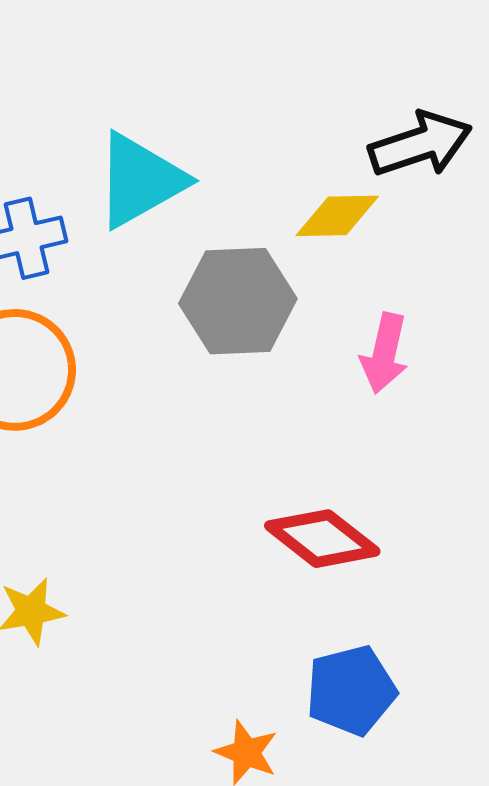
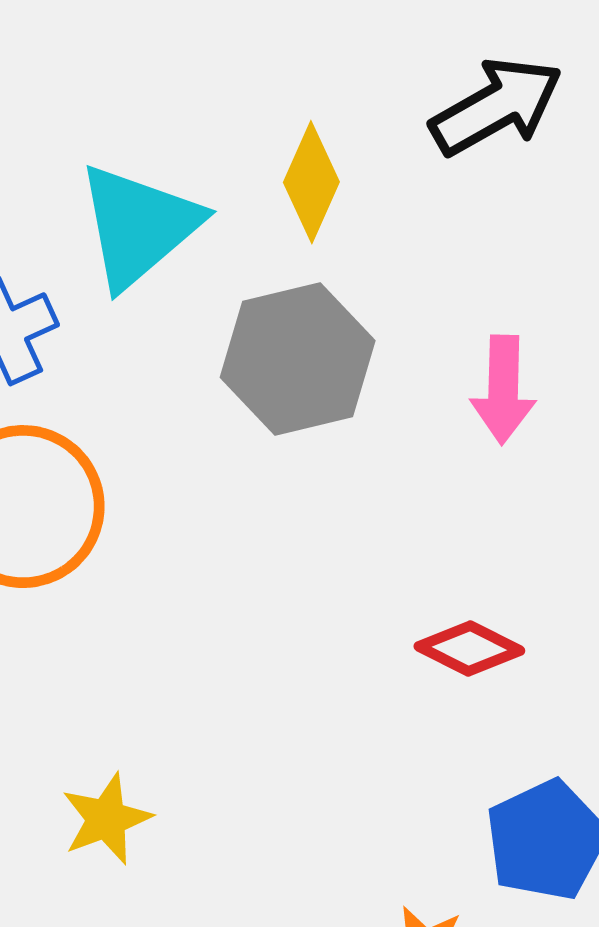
yellow diamond: (337, 216) -> (311, 182), moved, turned -54
red diamond: (322, 539) -> (469, 649), size x0.7

